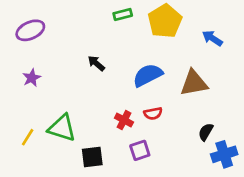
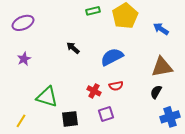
brown triangle: (194, 83) -> (162, 67), moved
black semicircle: (206, 132) -> (156, 92), moved
yellow line: (28, 137) -> (21, 121), moved

